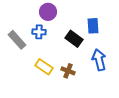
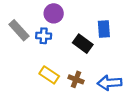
gray rectangle: (17, 40) -> (19, 30), moved
blue arrow: (99, 60) -> (110, 83), moved, turned -80

